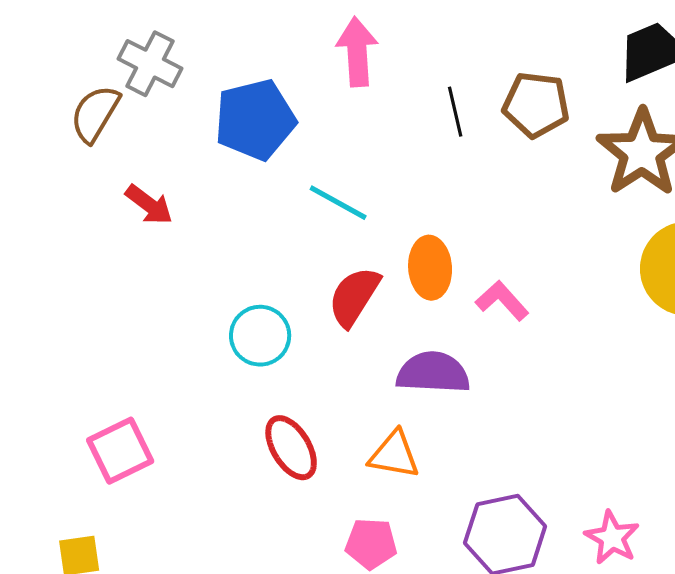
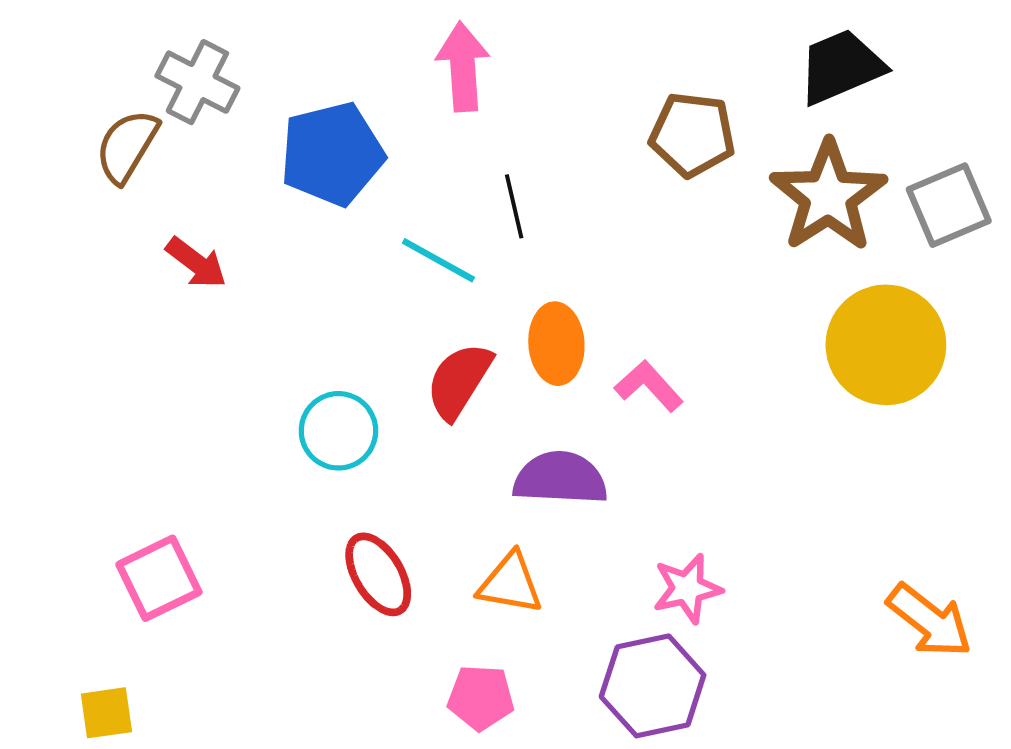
black line: (455, 112) -> (514, 206), moved
pink star: (612, 538) -> (687, 588), moved, turned 30

